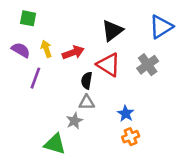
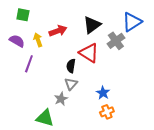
red arrow: (73, 52) -> (58, 31), moved
gray cross: (148, 65) -> (116, 41), moved
gray triangle: (87, 103) -> (71, 84), turned -48

